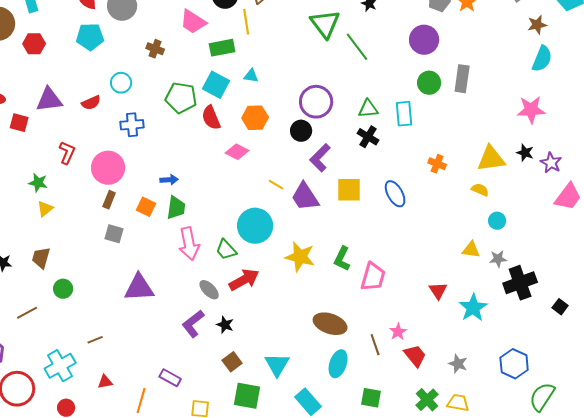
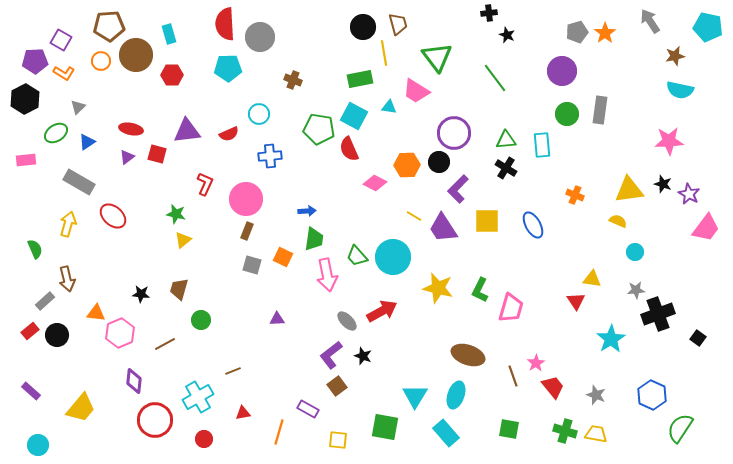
pink trapezoid: (193, 22) -> (416, 91), moved
green triangle: (325, 24) -> (437, 57), moved
cyan semicircle: (542, 59) -> (680, 90), turned 80
orange hexagon: (255, 118) -> (407, 165), moved
orange square: (146, 207) -> (283, 257), moved
green trapezoid: (226, 250) -> (357, 256), moved
yellow triangle: (471, 250) -> (592, 279), moved
purple triangle: (139, 288) -> (277, 319), size x0.5
red triangle: (438, 291) -> (576, 301), moved
brown square: (232, 362) -> (337, 386), moved
cyan ellipse: (338, 364) -> (456, 395), moved
green cross: (427, 400) -> (565, 431), turned -30

